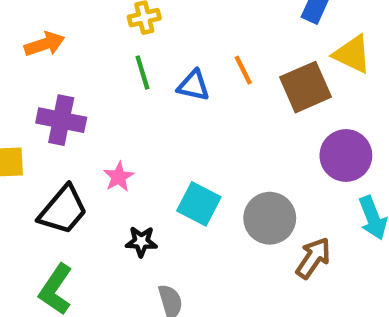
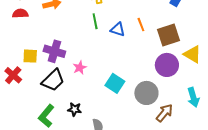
yellow triangle: (352, 54) -> (192, 54), moved
purple cross: (61, 120) -> (54, 51), moved
purple circle: (346, 155) -> (167, 65), moved
black star: (141, 242) -> (75, 109), moved

